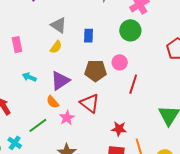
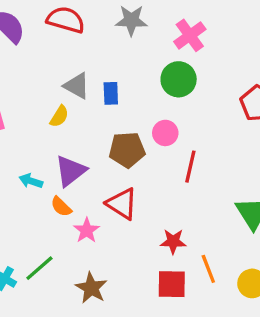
gray triangle: (59, 25) -> (77, 86), moved
cyan arrow: (29, 77) -> (31, 181), moved
green line: (38, 125) -> (39, 268), moved

